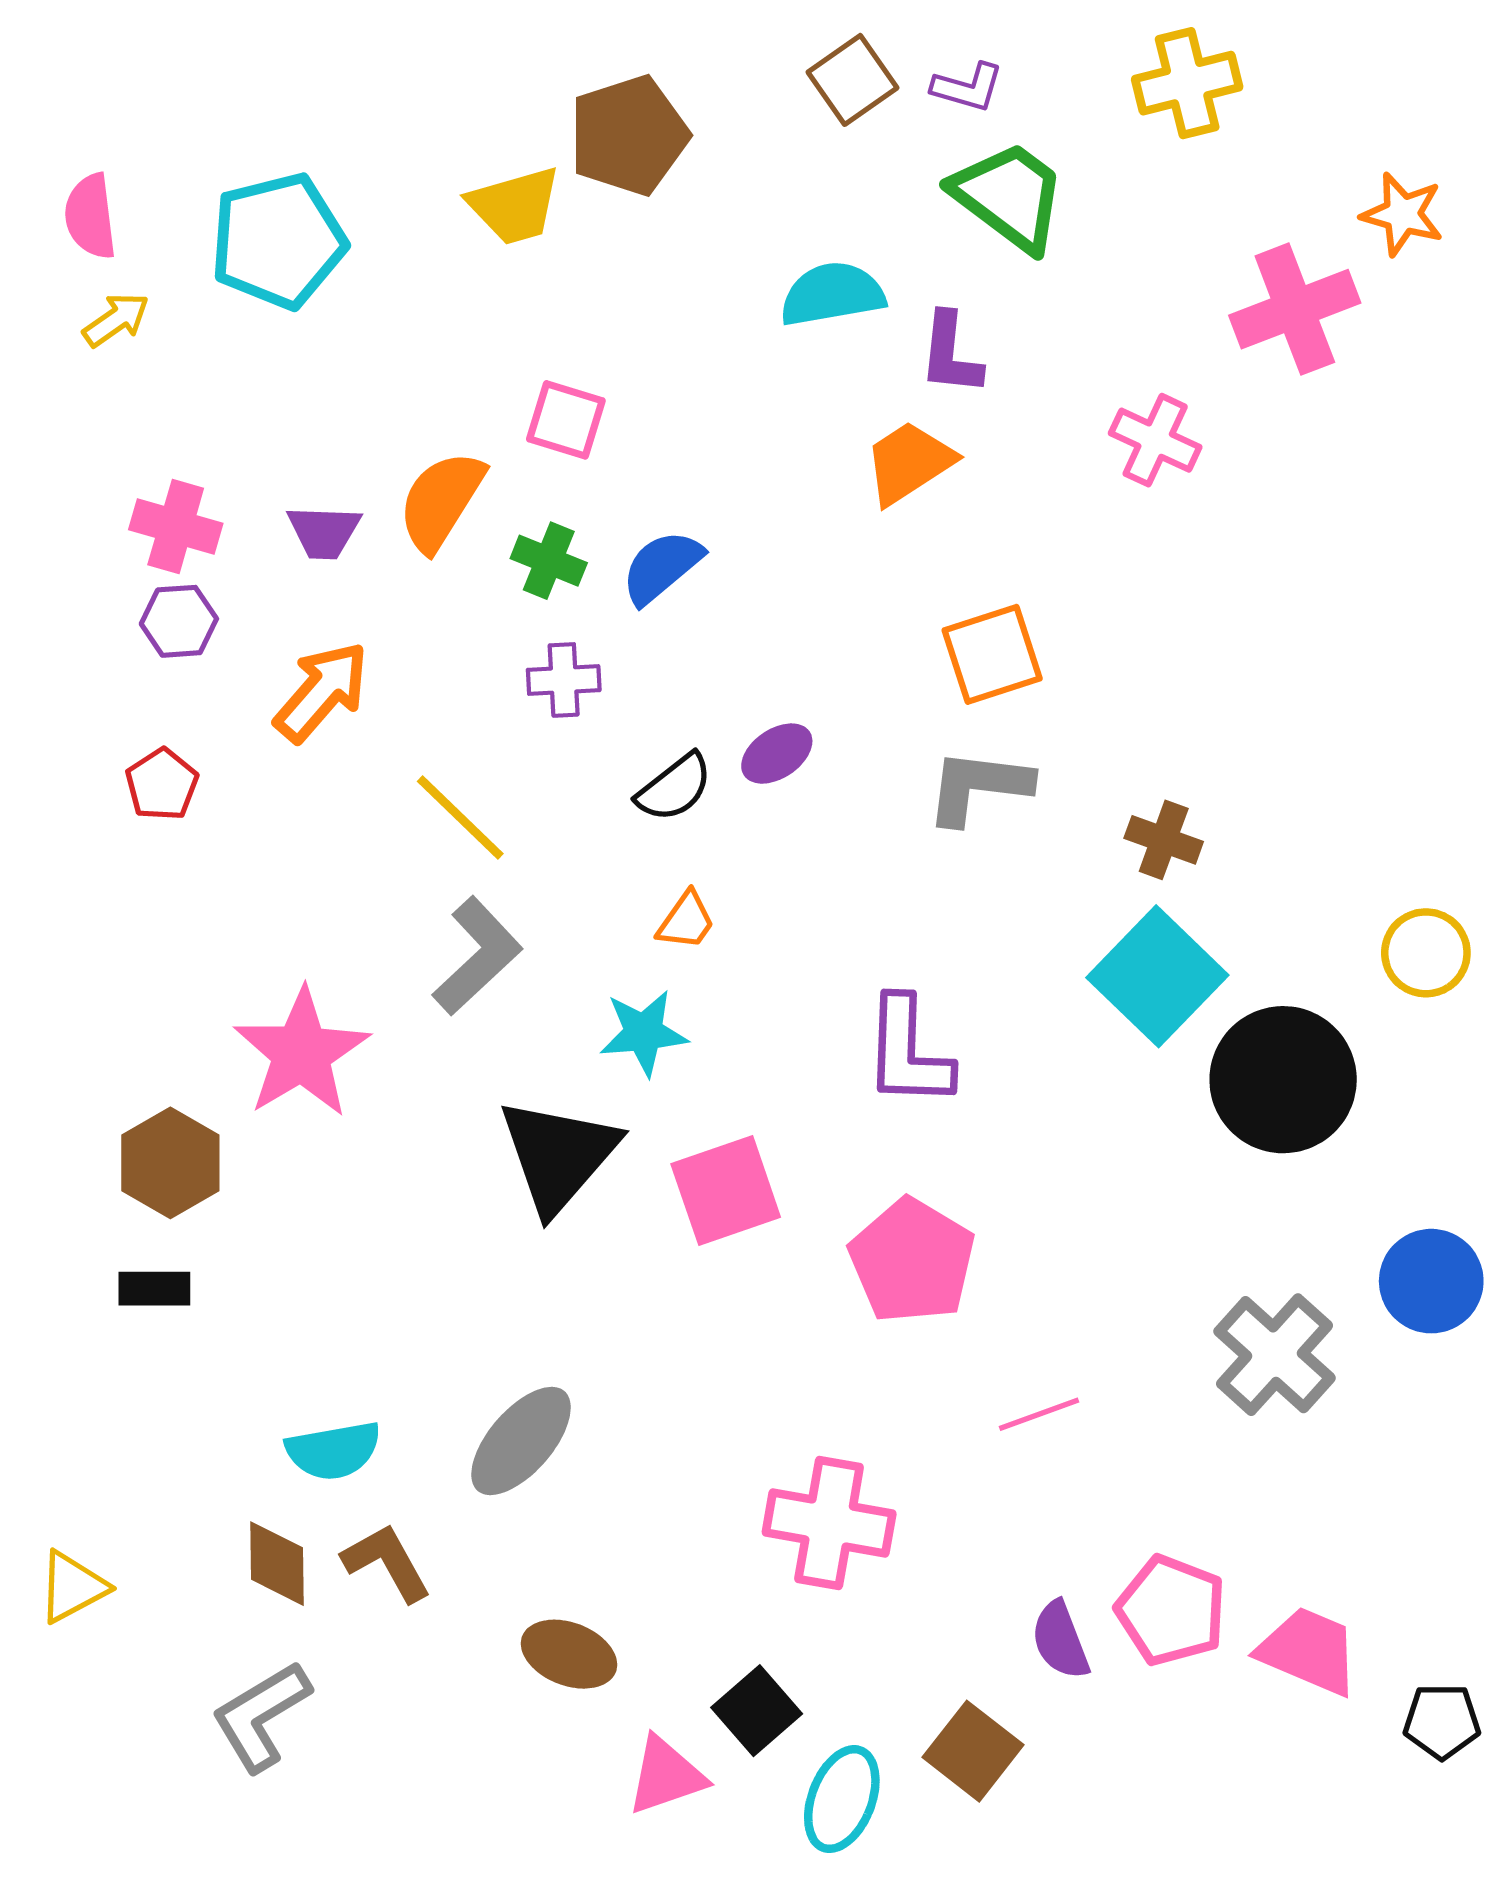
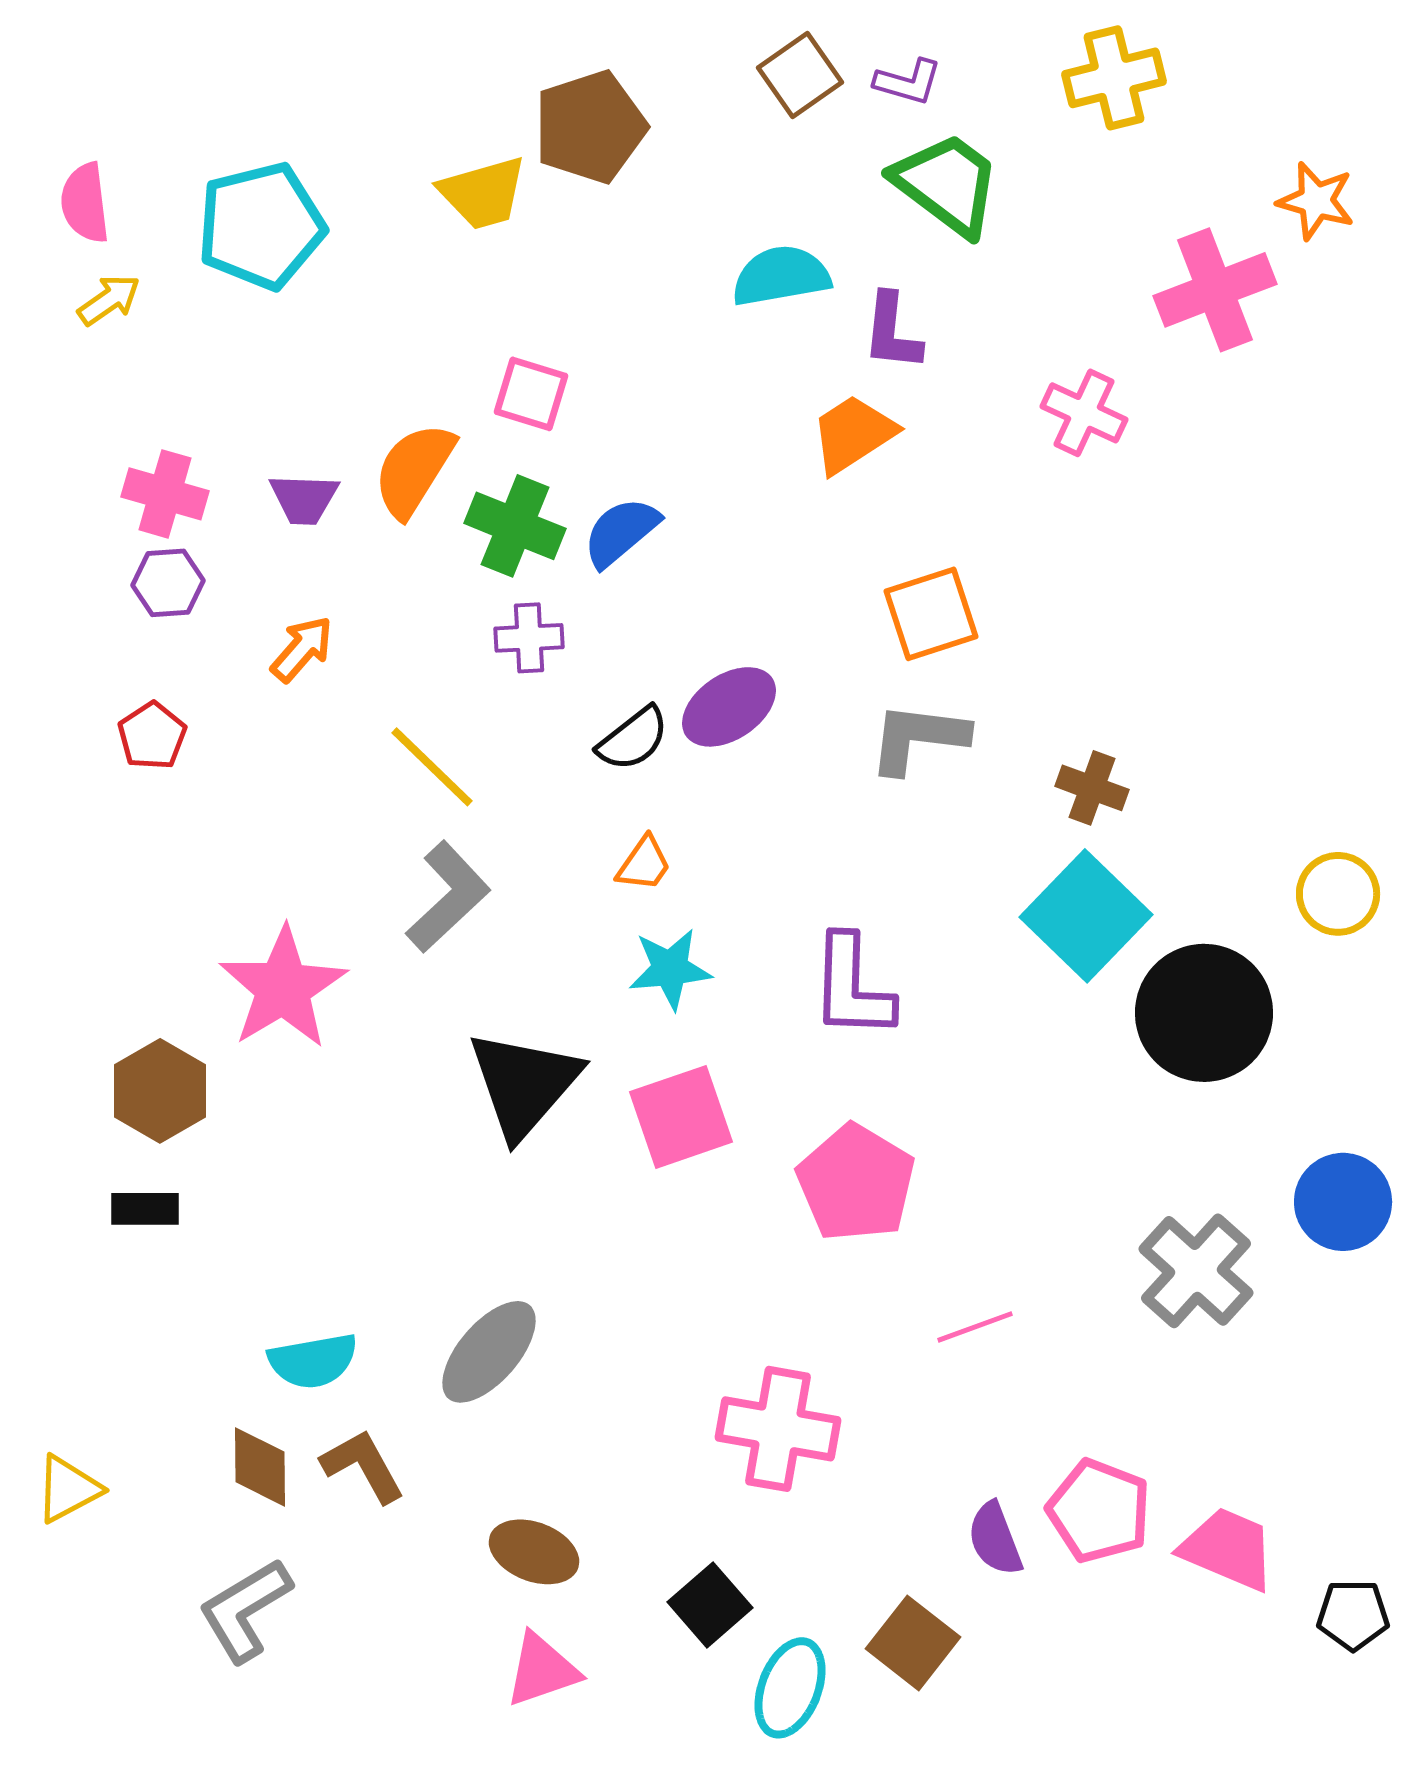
green cross: (549, 561) -> (515, 526), size x1.4
orange arrow: (322, 692) -> (302, 649), size x0.7
purple ellipse: (777, 754) -> (729, 707), size x1.4
cyan star: (644, 1033) -> (670, 969), moved
pink triangle: (666, 1776) -> (542, 1670), moved

